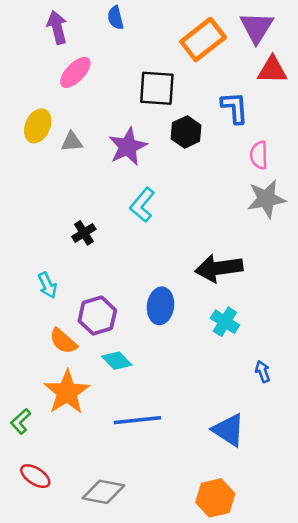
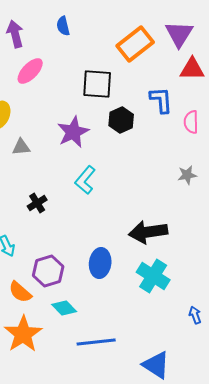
gray triangle: (72, 142) -> (21, 147), moved
pink semicircle: (259, 155) -> (191, 122), moved
gray star: (266, 199) -> (187, 175), size x0.6
cyan cross: (225, 322) -> (153, 276), size x1.4
blue arrow: (263, 372) -> (195, 315), moved
blue line: (137, 420) -> (96, 342), moved

